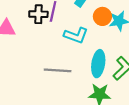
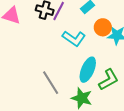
gray line: (58, 70) -> (51, 83), moved, turned 40

